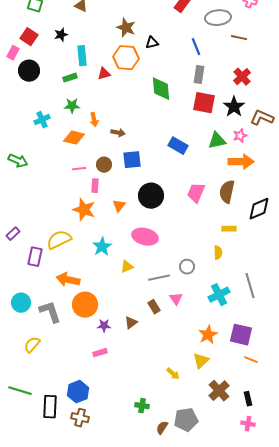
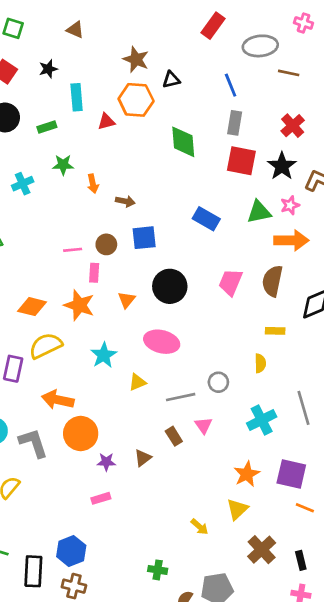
green rectangle: (70, 78) -> (47, 127), moved
orange diamond: (74, 138) -> (32, 307), moved

